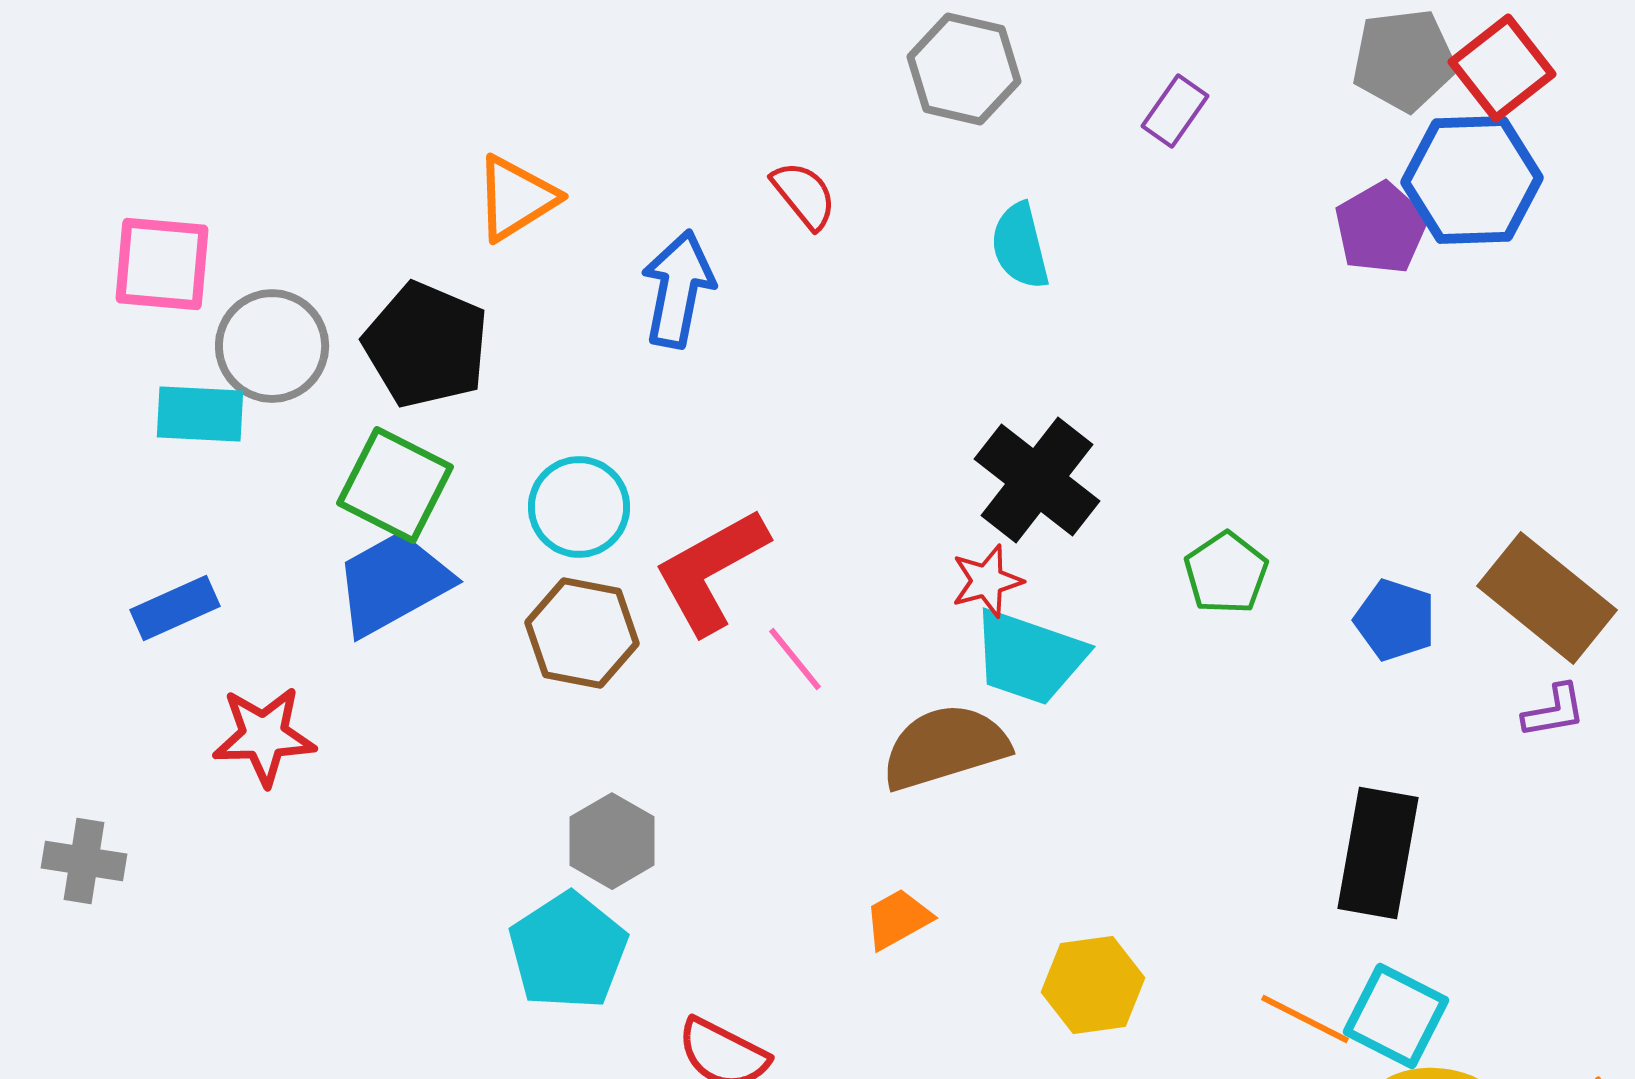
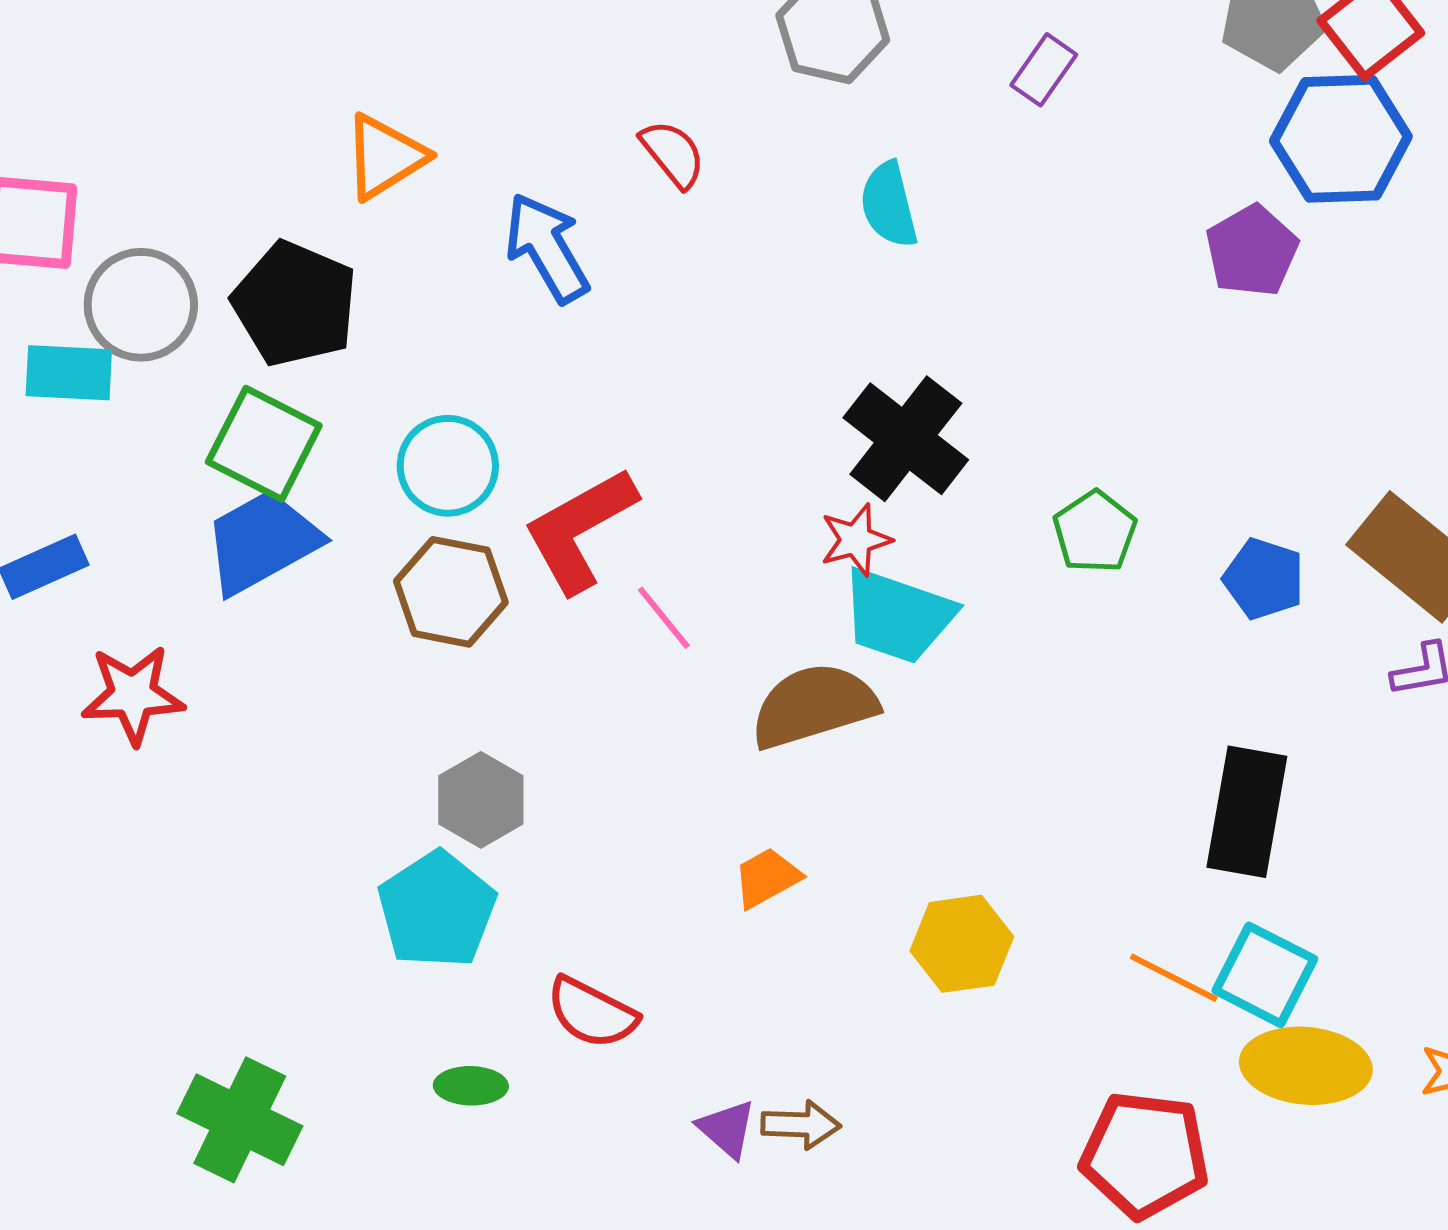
purple pentagon: (1381, 228) -> (1252, 251), moved
blue arrow: (678, 289) -> (547, 248), turned -41

